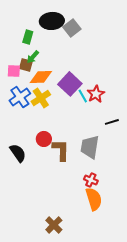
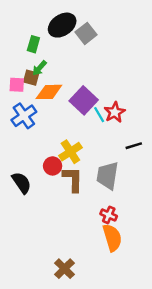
black ellipse: (52, 21) -> (62, 25), turned -30
yellow cross: (41, 98) -> (70, 152), moved

